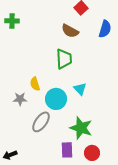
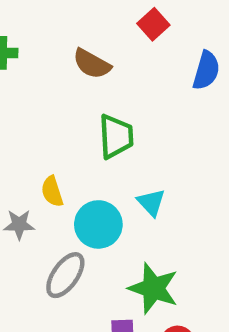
brown semicircle: (70, 31) -> (92, 64), moved

